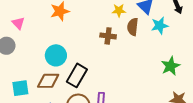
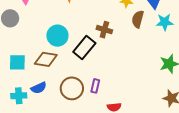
brown cross: (108, 36) -> (104, 30), moved
black rectangle: (77, 75) -> (84, 48), moved

